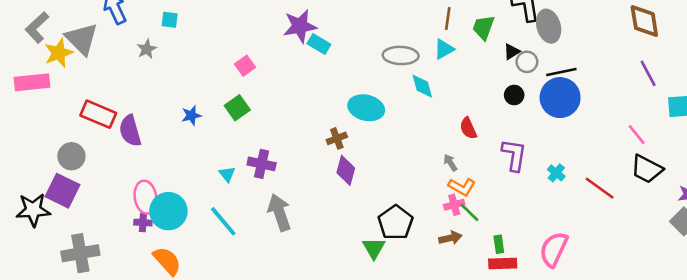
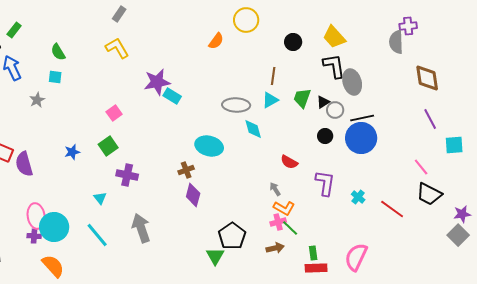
green trapezoid: (484, 27) -> (302, 98), moved
red semicircle: (468, 128) -> (289, 162), turned -36
purple cross: (262, 164) -> (127, 175), moved

